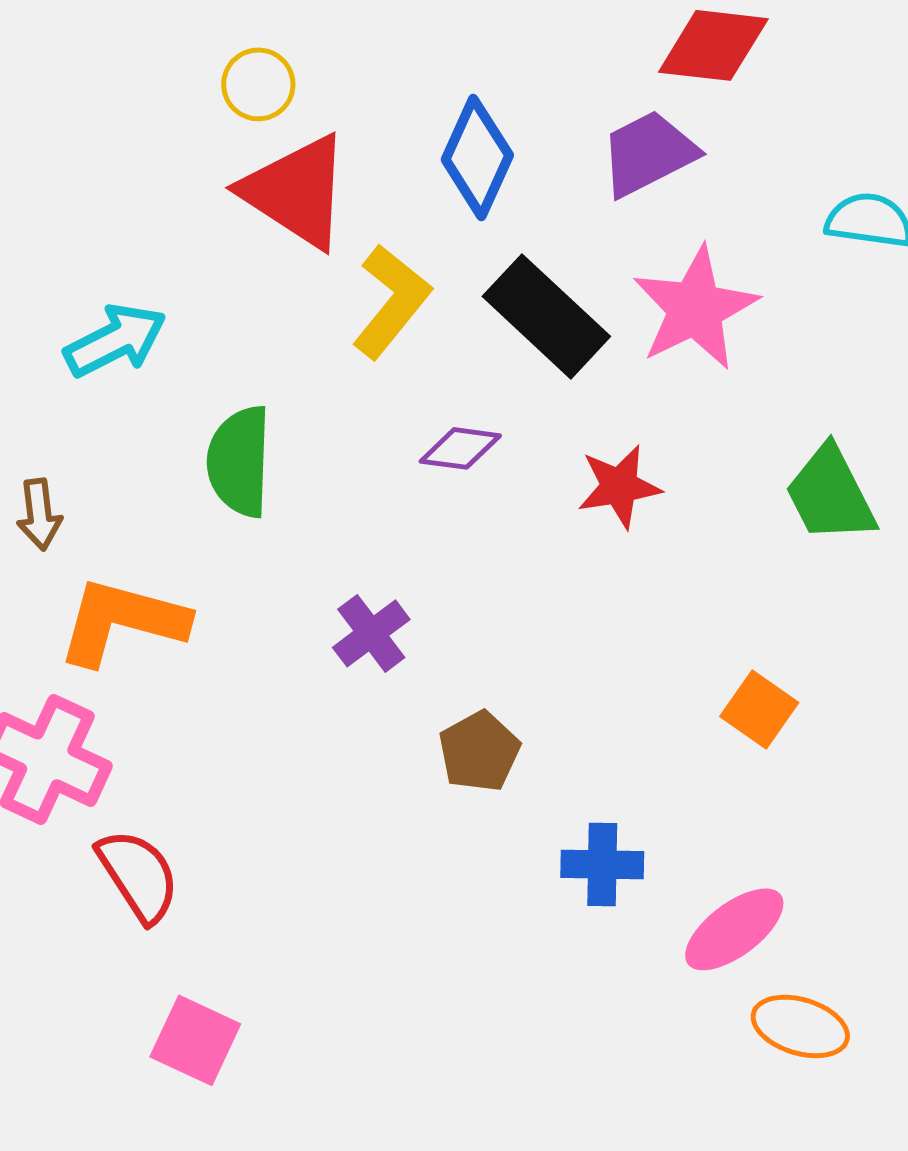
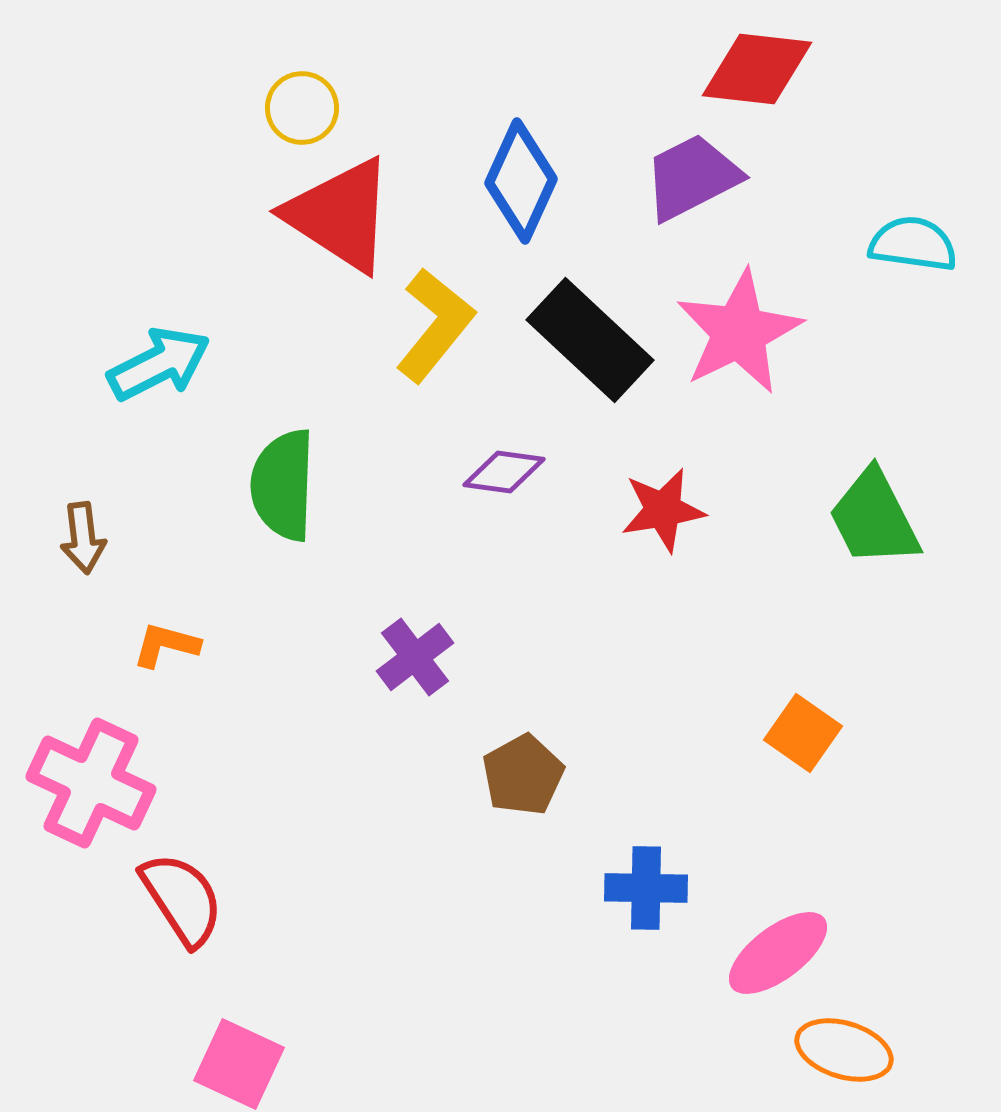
orange L-shape: (122, 621) -> (166, 645), size x0.5

